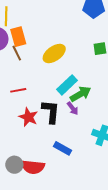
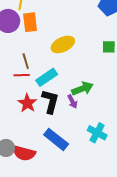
brown line: (17, 53) -> (26, 61), moved
cyan rectangle: (67, 85) -> (47, 77), moved
blue rectangle: (62, 148) -> (56, 139), size x1.4

